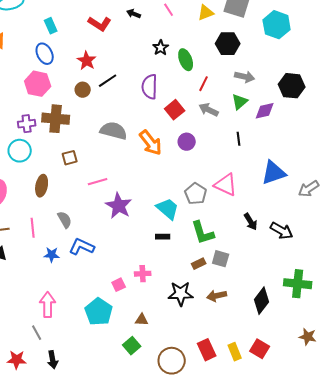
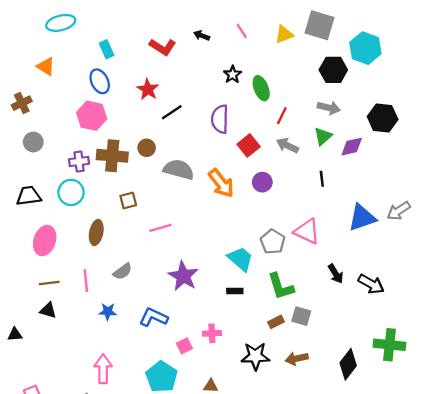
black hexagon: (228, 44) -> (333, 70), moved
brown circle: (83, 90) -> (147, 148), moved
gray arrow: (309, 189) -> (399, 211), moved
purple star: (119, 206) -> (183, 276), moved
gray semicircle: (65, 220) -> (123, 271), turned 84
blue L-shape: (82, 247) -> (153, 317), moved

